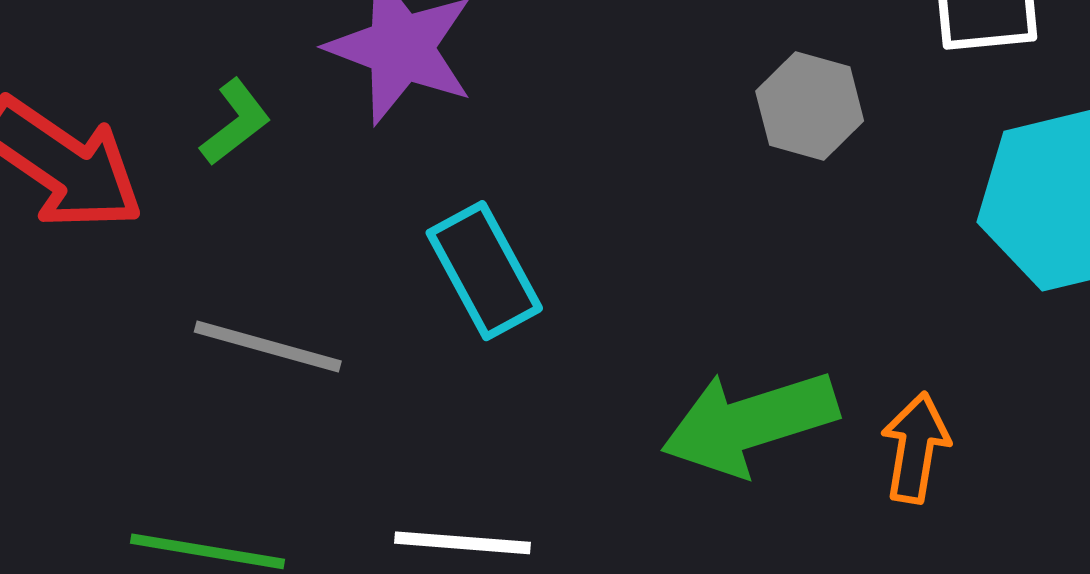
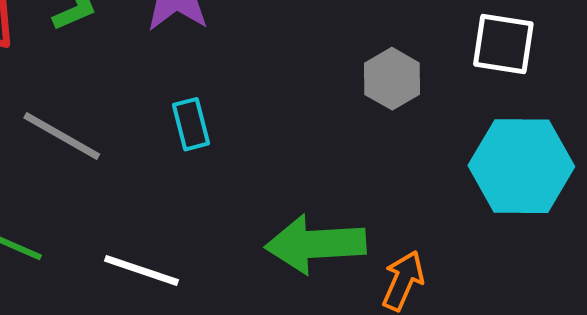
cyan rectangle: (484, 271) -> (191, 124), size x0.7

